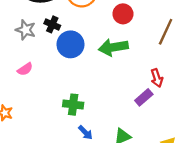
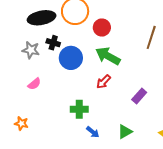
red circle: (123, 14) -> (102, 28), moved
green arrow: (113, 47) -> (108, 56), turned 45
red arrow: (157, 78) -> (104, 82), moved, turned 70

